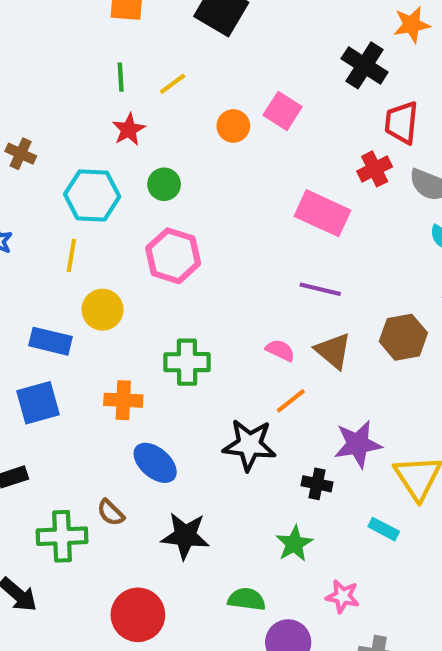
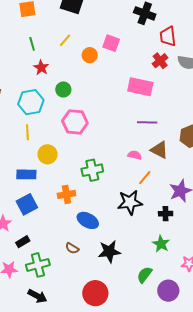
yellow line: (173, 84) -> (65, 40), moved
green cross: (62, 536) -> (38, 265), moved
green semicircle: (247, 599) -> (144, 275), turned -48

